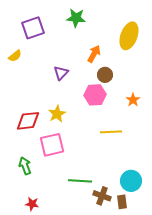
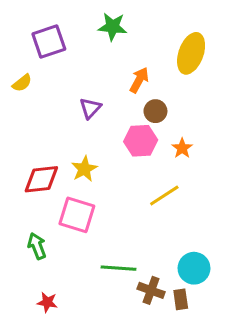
orange star: (133, 100) -> (182, 148), moved
yellow line: (111, 132) -> (164, 196), turned -30
pink square: (52, 145) -> (77, 215), turned 30

